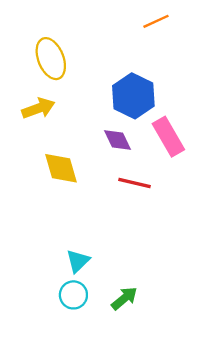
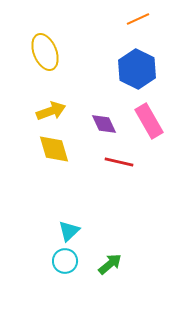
blue hexagon: (133, 96) -> (137, 69), moved
yellow arrow: (38, 108) -> (51, 111), moved

